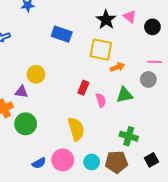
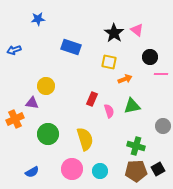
black circle: (152, 27) -> (150, 57), moved
yellow square: (101, 50) -> (109, 62), size x0.7
gray circle: (148, 79) -> (163, 126), moved
green circle: (26, 124) -> (48, 134), moved
brown pentagon: (116, 162) -> (136, 171), moved
blue semicircle: (39, 163) -> (32, 172), moved

